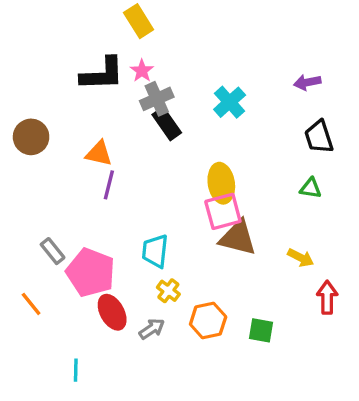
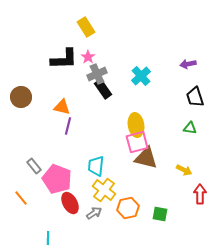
yellow cross: (168, 291) -> (104, 190), size x1.6

